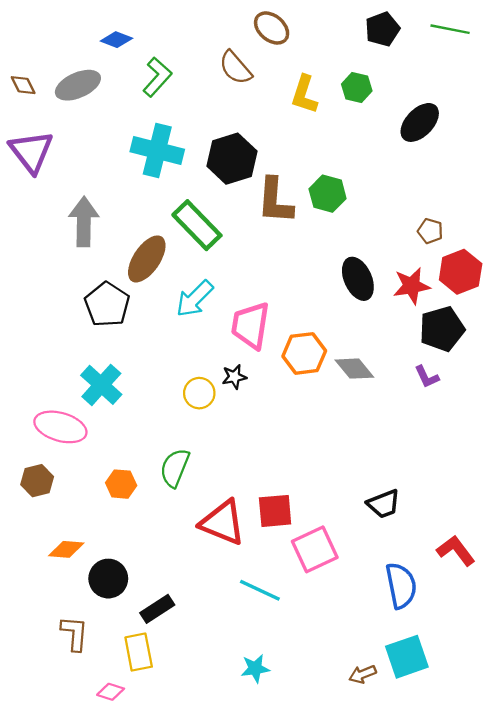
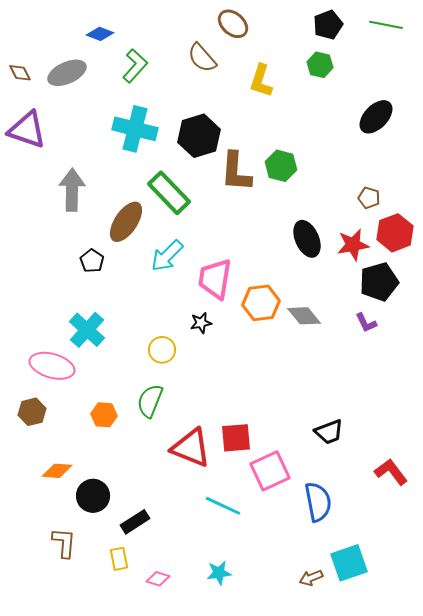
green hexagon: (357, 87) -> (320, 65), moved
black ellipse: (420, 122) -> (376, 117), moved
purple triangle: (31, 152) -> (27, 130), turned -33
black pentagon: (107, 304) -> (92, 261), size x0.6
yellow circle: (199, 393) -> (162, 350), moved
blue semicircle: (401, 586) -> (318, 502), moved
yellow rectangle: (139, 652) -> (119, 559), size x0.7
pink diamond: (111, 692) -> (158, 579), moved

